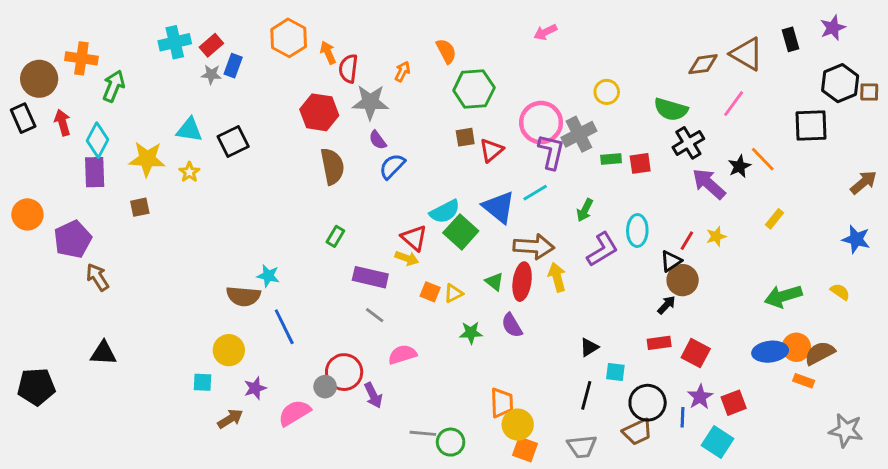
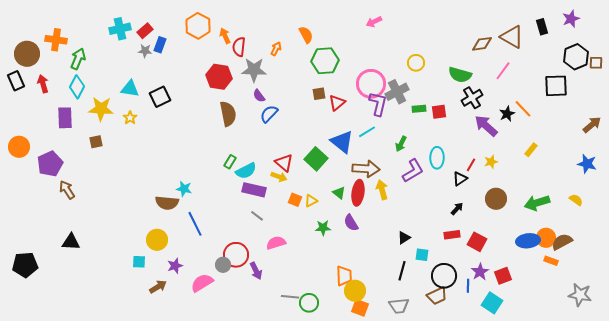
cyan diamond: (97, 140) -> (77, 87), moved
cyan semicircle: (445, 212) -> (246, 171), moved
brown circle: (683, 280) -> (496, 199), moved

